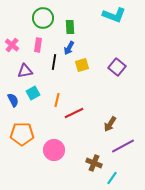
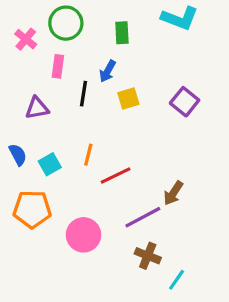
green rectangle: (70, 27) -> (122, 33), moved
pink cross: (12, 45) -> (26, 39), moved
cyan square: (33, 93) -> (50, 164), moved
purple line: (123, 146) -> (143, 217), moved

